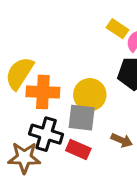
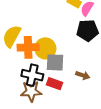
yellow circle: (90, 95) -> (45, 48), moved
brown star: (24, 158) -> (31, 91), moved

